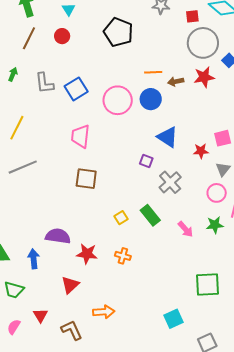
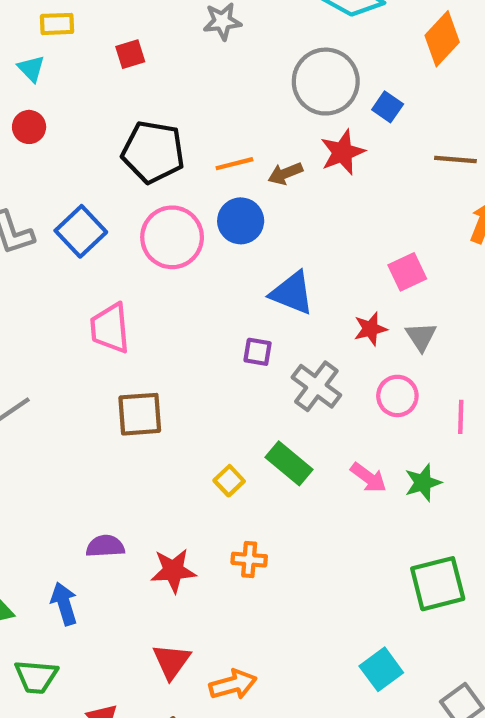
red square: (192, 16) -> (130, 54), moved
black pentagon: (118, 32) -> (153, 152), moved
red star: (201, 151) -> (370, 329), moved
pink circle: (217, 193) -> (397, 396), moved
green star: (215, 225) -> (423, 483), moved
purple semicircle: (58, 236) -> (105, 546), size x0.7
red triangle: (70, 285) -> (171, 661), moved

